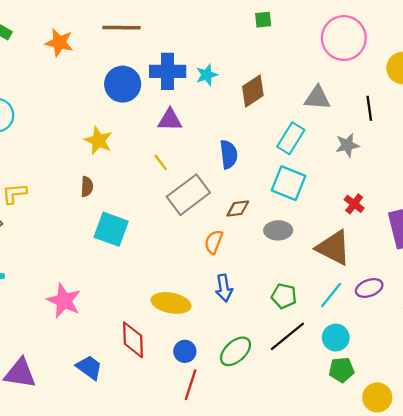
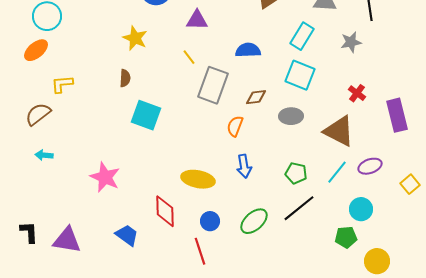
blue semicircle: (229, 154) -> (248, 50), turned -85
gray rectangle: (188, 195) -> (213, 85), turned -33
cyan circle: (336, 338) -> (361, 209), moved
red line: (191, 385) -> (200, 251), moved, turned -36

